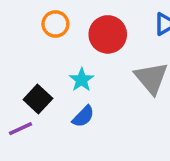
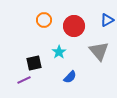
black square: (38, 99) -> (34, 63), turned 35
blue semicircle: (83, 116) -> (70, 77), moved

